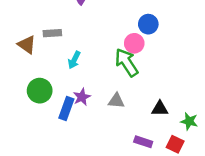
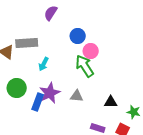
blue circle: (148, 24) -> (78, 36), moved
gray rectangle: (52, 33) -> (27, 43), size x1.5
purple star: (82, 97) -> (50, 93), size x1.5

